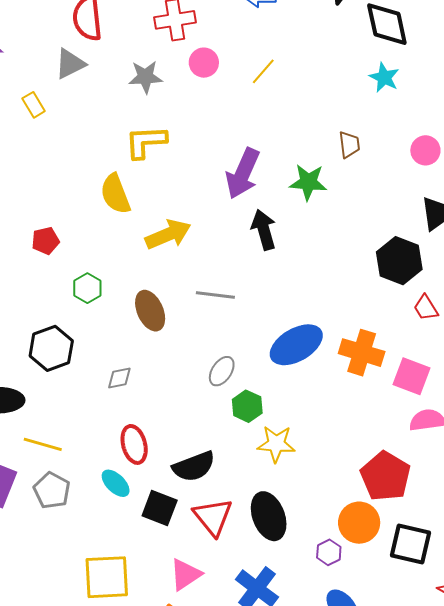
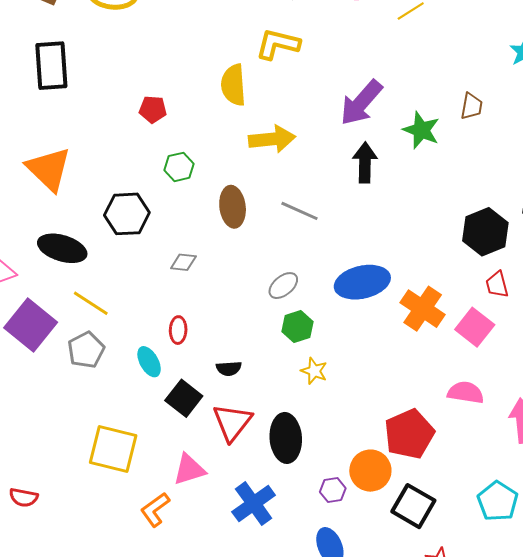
pink square: (411, 376) -> (475, 327), moved
red ellipse: (134, 444) -> (178, 330), size x0.7
yellow star: (276, 444) -> (314, 371), size x0.7
black semicircle: (194, 466) -> (229, 368), size x0.6

